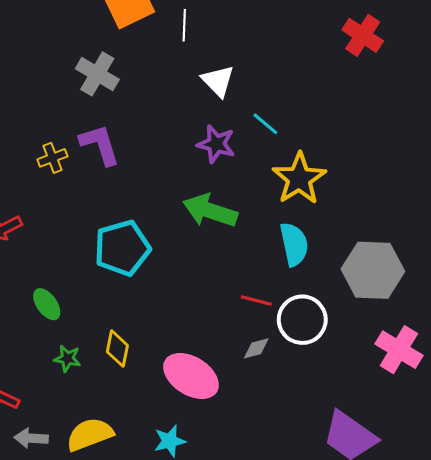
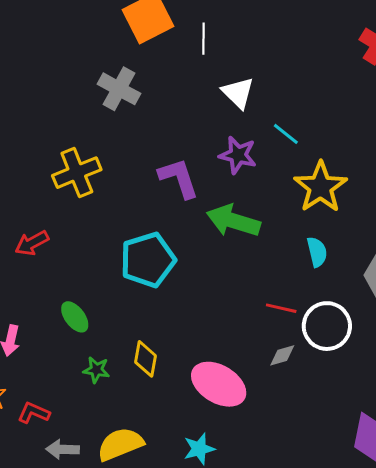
purple L-shape: (100, 145) -> (179, 178), moved
yellow cross: (52, 158) -> (77, 173), size x1.6
cyan semicircle: (294, 244) -> (317, 252), size x0.7

